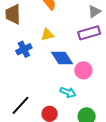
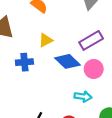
purple rectangle: (89, 33) -> (91, 40), moved
blue cross: (24, 49) -> (24, 62), turned 35

